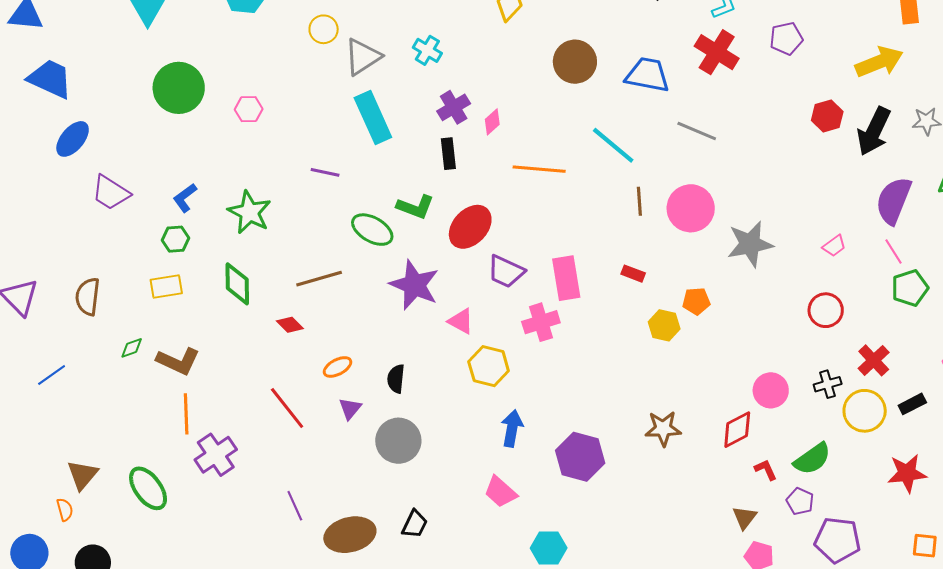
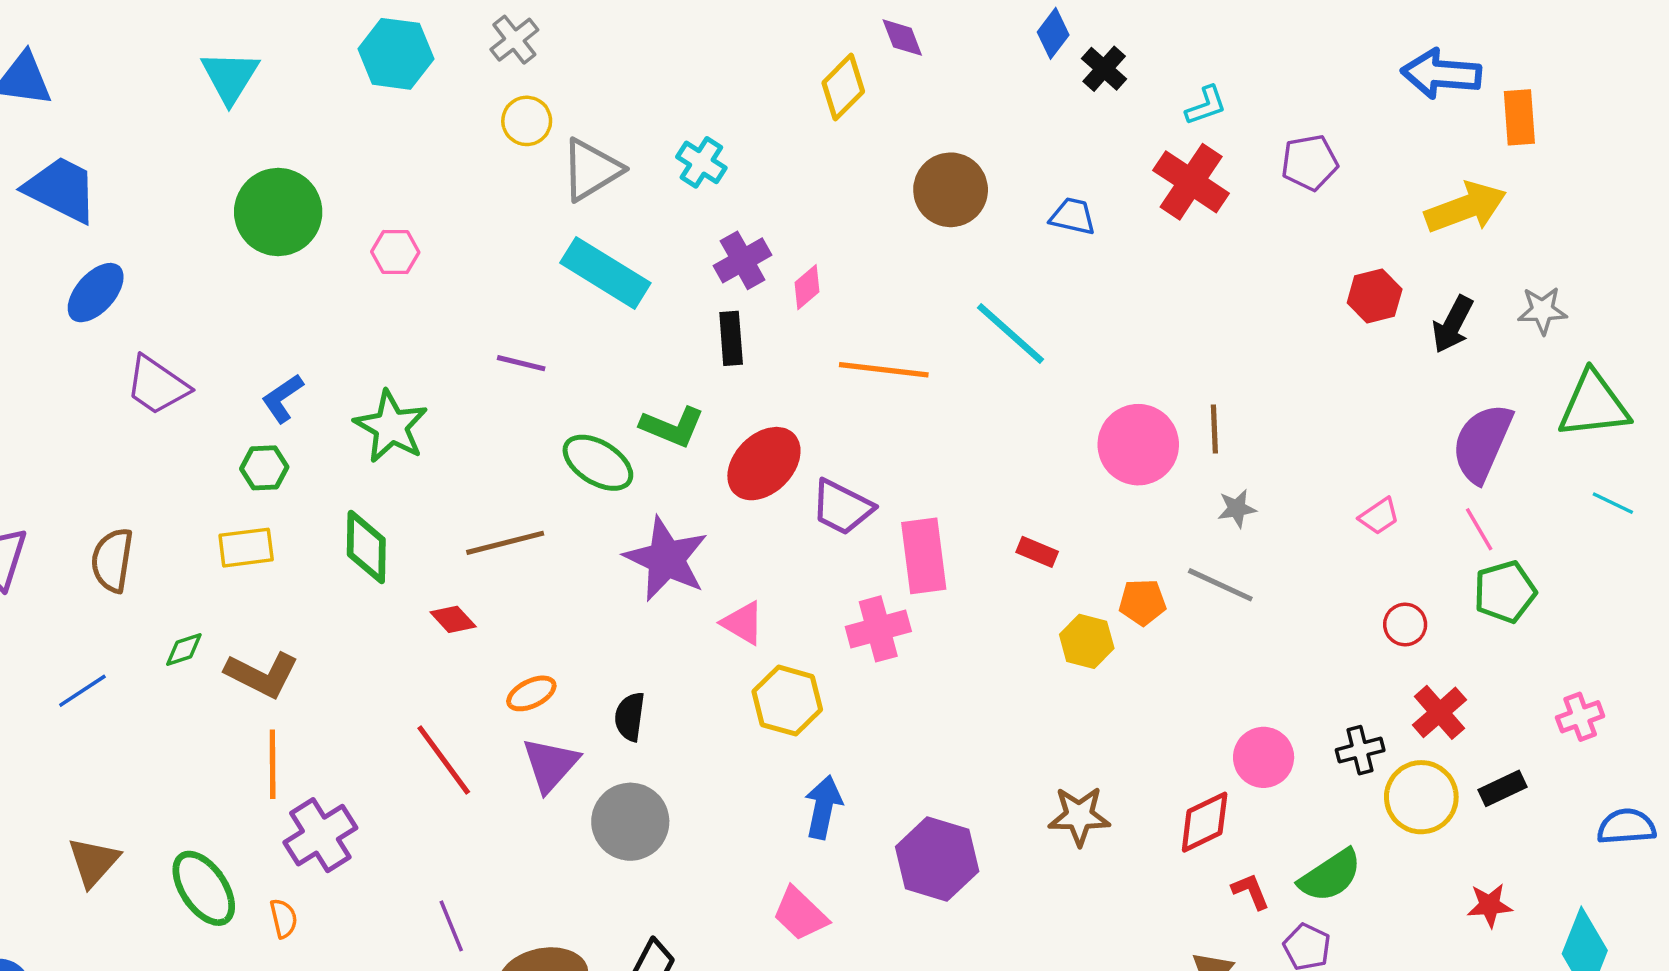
blue trapezoid: (648, 75) -> (1073, 216), size x0.6
cyan rectangle: (373, 117) -> (605, 273), turned -36
gray line: (697, 131) -> (1220, 585), moved
black arrow: (874, 131) -> (1453, 324), size x0.7
brown line: (639, 201) -> (1214, 429), moved
gray star: (750, 244) -> (1237, 508), size x0.5
purple trapezoid: (506, 271) -> (842, 507), moved
red circle: (826, 310) -> (1405, 625), moved, size x0.7
blue line: (52, 375) -> (82, 691), moved
purple triangle: (350, 409) -> (550, 765), size x1.5
red star: (907, 473) -> (1490, 905), size x0.7
orange semicircle: (65, 510) -> (284, 918), moved

